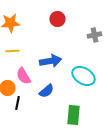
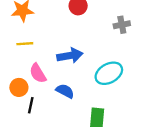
cyan ellipse: (83, 76) -> (109, 73), turned -60
blue semicircle: (46, 91) -> (65, 91), turned -112

